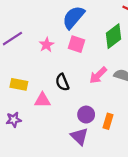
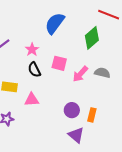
pink square: (76, 44) -> (59, 63), moved
black semicircle: (62, 82) -> (34, 70), moved
purple triangle: (79, 136) -> (76, 135), moved

